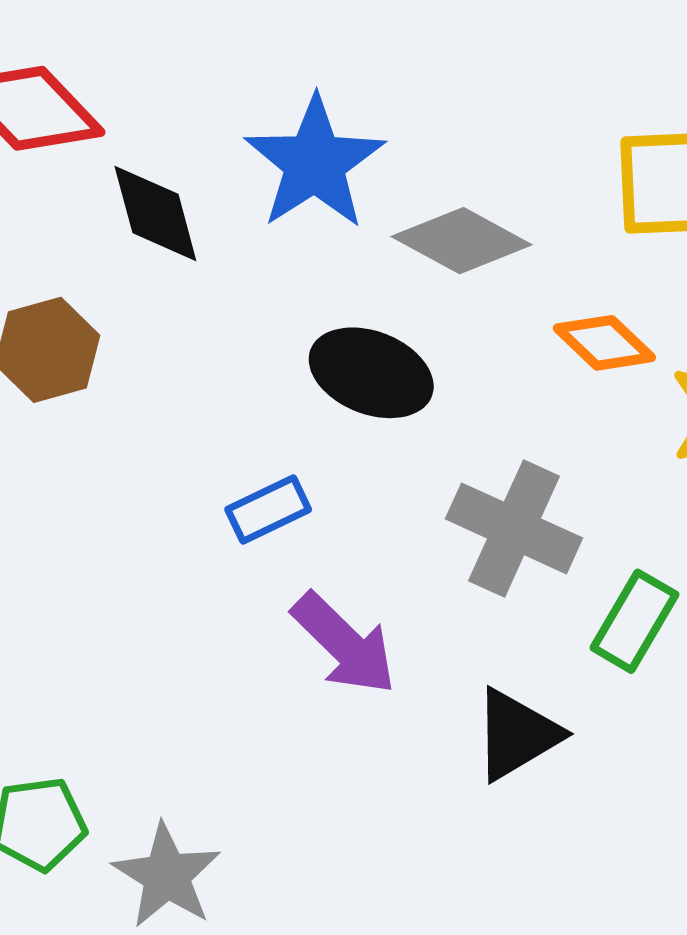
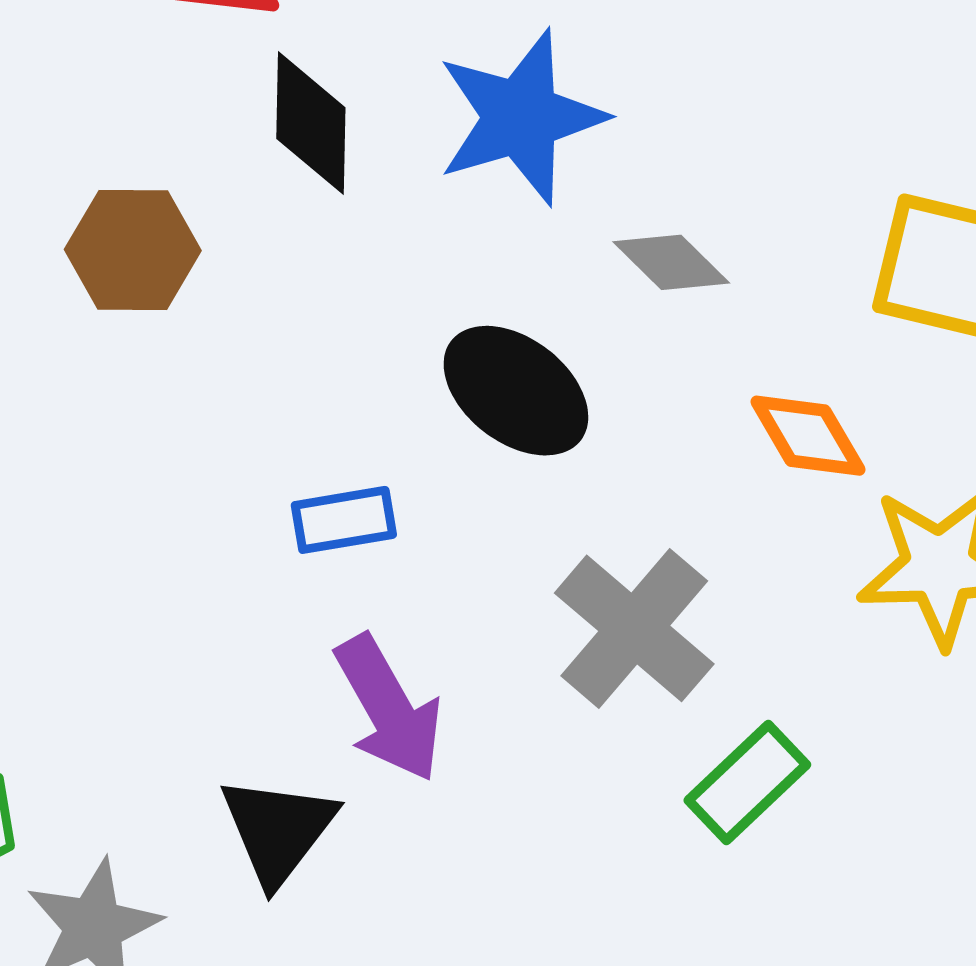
gray diamond: (462, 241) -> (671, 262), size x0.7
black triangle: (517, 734) -> (278, 830), moved, turned -38

